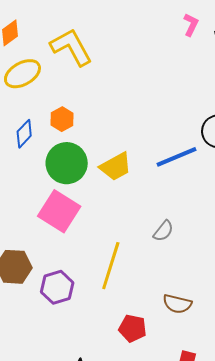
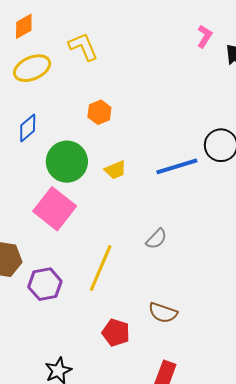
yellow L-shape: (71, 47) -> (83, 47), size x0.7
orange hexagon: (62, 119) -> (99, 112), moved
yellow trapezoid: (116, 167) -> (115, 170), size x0.7

